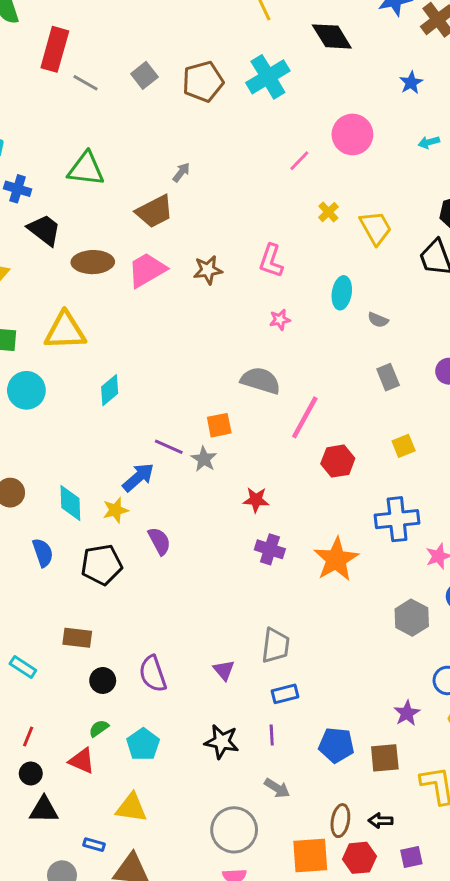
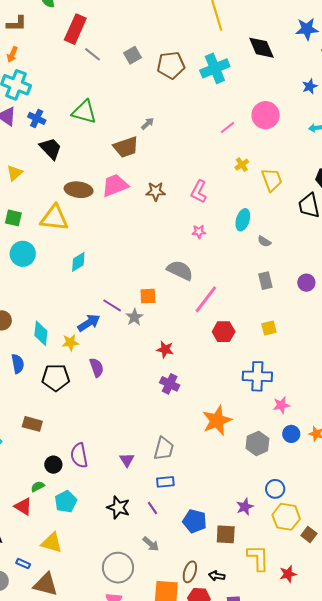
brown ellipse: (93, 262) -> (79, 190), moved
orange star: (336, 559) -> (217, 420), moved
black circle: (103, 680) -> (53, 465), moved
purple line: (272, 735) -> (152, 508), turned -40

